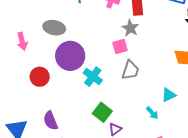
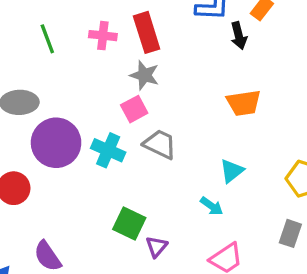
gray trapezoid: (130, 70) -> (160, 144), turned -70
cyan cross: (93, 77) -> (108, 150), moved

